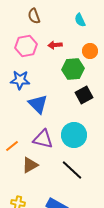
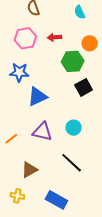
blue triangle: (38, 104) -> (37, 96), turned 50
cyan circle: (74, 135) -> (74, 128), size x0.6
brown triangle: (30, 165) -> (29, 170), moved

